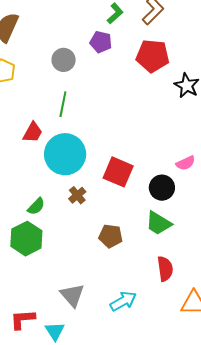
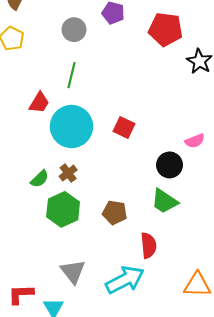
red square: (118, 172) -> (124, 128), moved, size x0.7
brown cross: (77, 195) -> (68, 173), moved
green hexagon: (26, 239) -> (63, 209), moved
red semicircle: (165, 269) -> (149, 245), moved
cyan arrow: (123, 301) -> (125, 280), size x1.4

